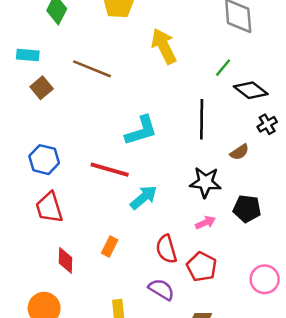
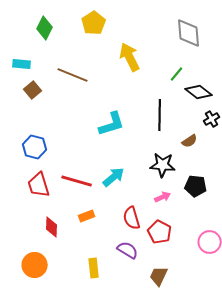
red line: (110, 170) -> (77, 181), moved
orange rectangle: (110, 247) -> (87, 216), turned 42

